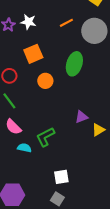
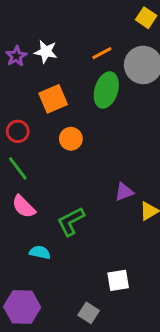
green ellipse: (74, 64) -> (106, 90), moved
cyan semicircle: (24, 148) -> (40, 252), moved
white square: (61, 177) -> (118, 280), moved

